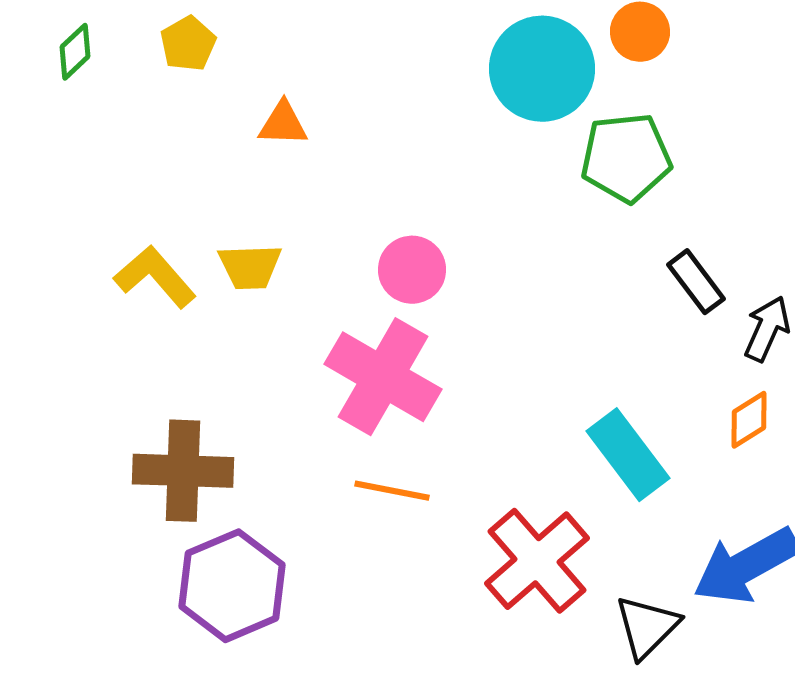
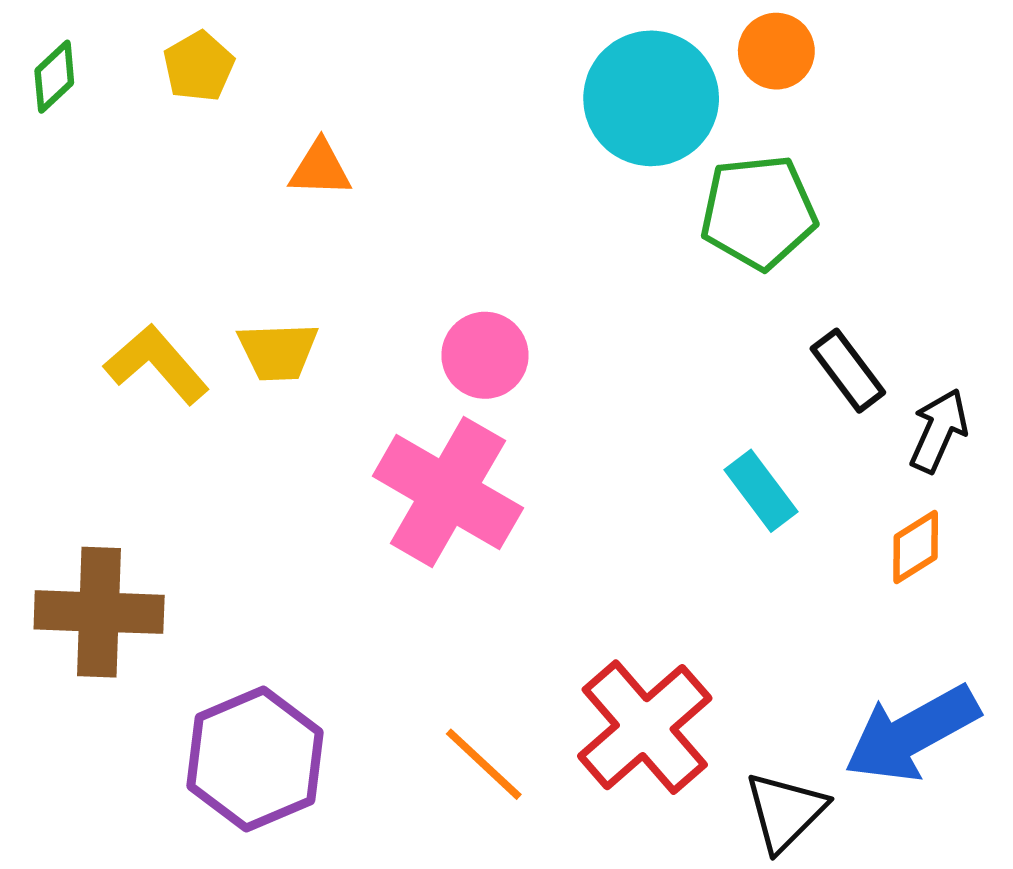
cyan rectangle: (628, 455) -> (761, 491), moved, size x0.7
brown cross: (183, 471) -> (99, 612), moved
orange line: (392, 491) -> (484, 764), moved, turned 32

